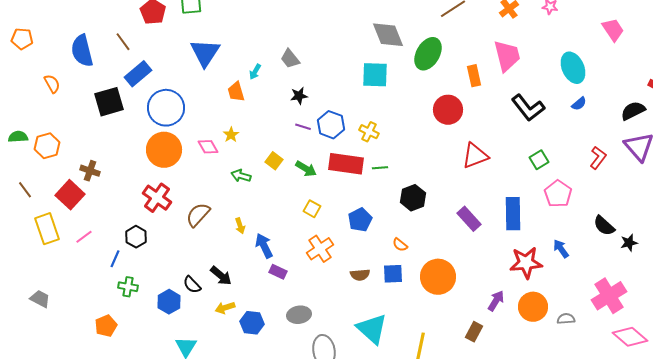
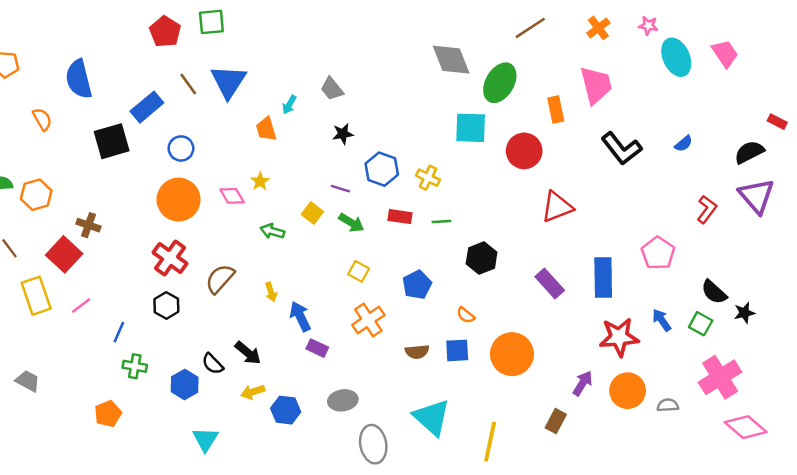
brown line: (123, 42) -> (188, 84), moved
cyan ellipse: (573, 68) -> (676, 57), moved
cyan square: (375, 75) -> (471, 128), moved
blue circle: (166, 108) -> (181, 148), size x0.6
purple line: (303, 127) -> (340, 189), moved
green square: (539, 160) -> (701, 324), moved, turned -30
red rectangle: (346, 164) -> (400, 217), size x0.6
black hexagon: (136, 237) -> (166, 305), moved

